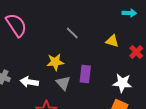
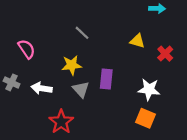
pink semicircle: (16, 25) -> (27, 49), moved, size x0.7
gray line: (72, 33) -> (82, 33), moved

